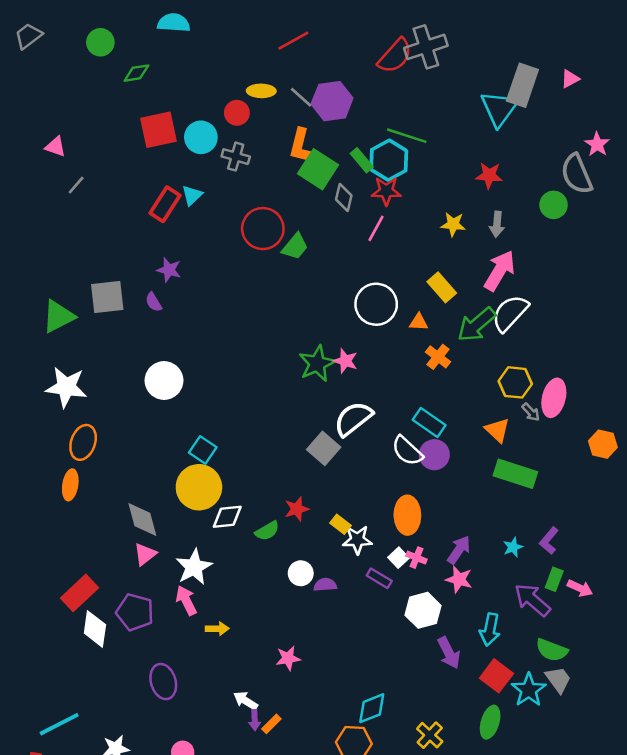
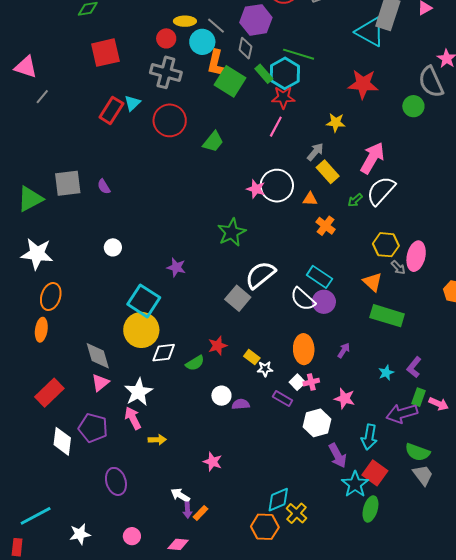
purple hexagon: (332, 101) -> (256, 20), moved
cyan triangle: (499, 108) -> (370, 32), turned -36
cyan circle: (201, 137) -> (202, 42), moved
pink triangle: (56, 147) -> (26, 67), size x1.4
gray cross: (236, 157) -> (166, 72), size x1.4
red star: (489, 175) -> (363, 84), size x1.4
gray diamond: (344, 198) -> (245, 48), moved
gray arrow: (497, 224) -> (315, 152), moved, turned -144
red circle: (263, 229) -> (170, 120), moved
purple star: (169, 270) -> (176, 267), moved
green arrow: (477, 325) -> (355, 200), size x0.5
pink star: (345, 361) -> (256, 189), moved
white circle: (164, 381) -> (113, 247), size x0.6
cyan square: (203, 450) -> (144, 301), size x1.5
white star: (357, 540) -> (265, 369), size x0.7
purple arrow: (459, 550) -> (344, 350), moved, size x0.7
pink cross: (416, 558) -> (311, 382), turned -35
red rectangle: (79, 593) -> (49, 393), moved
purple arrow: (532, 600) -> (402, 413), turned -56
pink star: (288, 658) -> (213, 462), turned 30
cyan star: (529, 690) -> (355, 484), moved
yellow cross: (430, 735) -> (297, 513), moved

